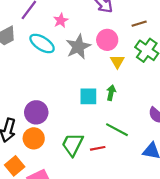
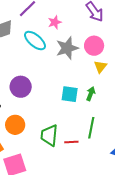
purple circle: (36, 112) -> (21, 87), moved
green line: (117, 130) -> (91, 128), turned 65
green trapezoid: (73, 144) -> (49, 135), turned -30

